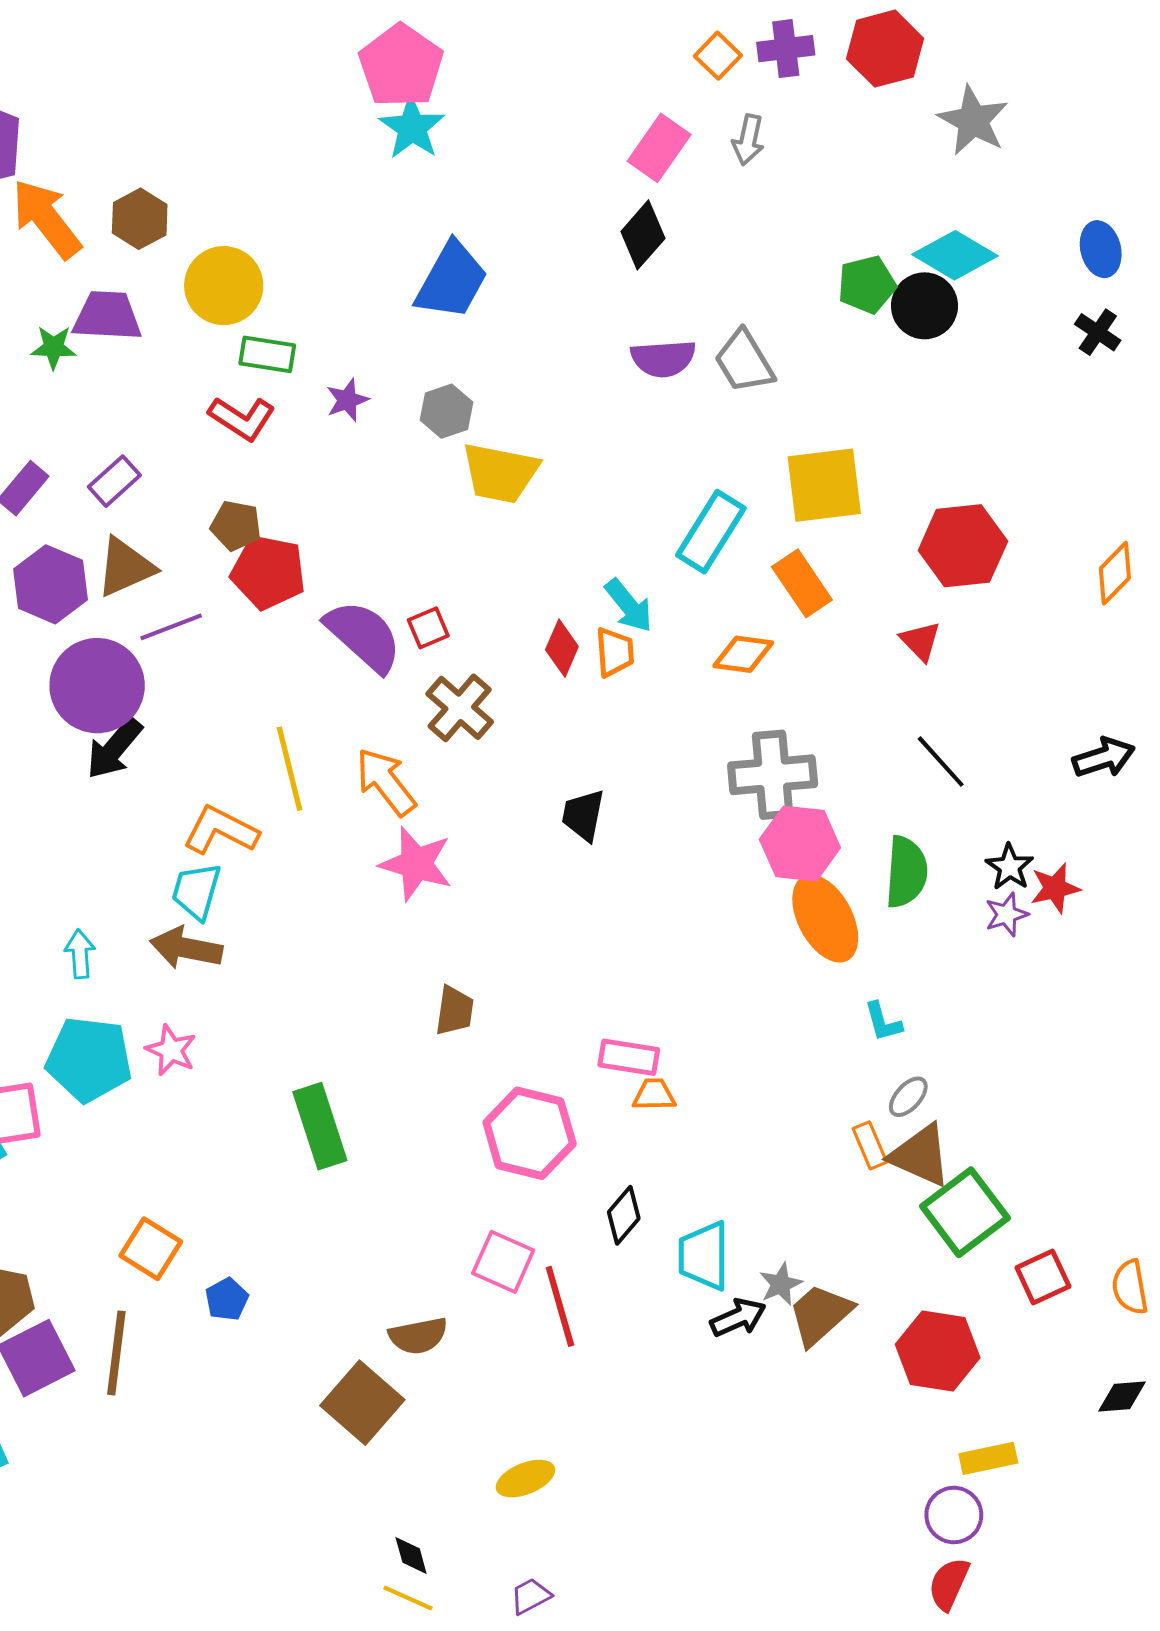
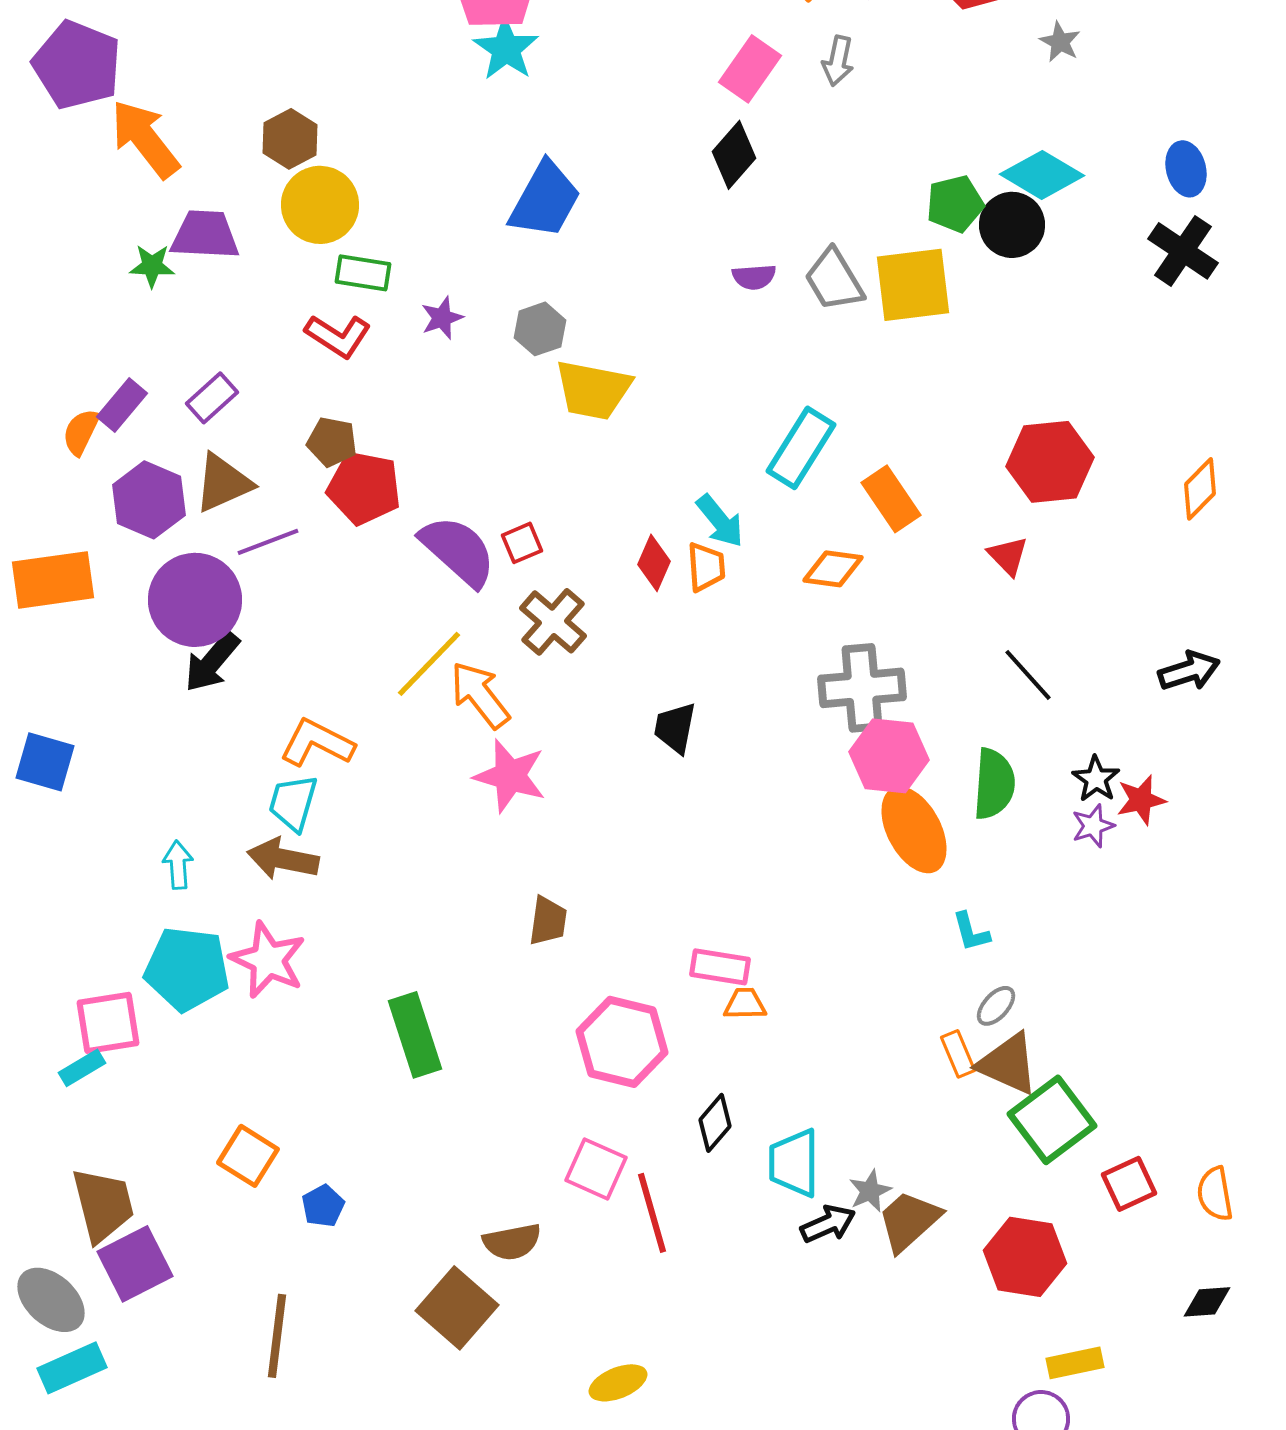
gray star: (973, 121) -> (1060, 42), size x0.6
brown hexagon: (140, 219) -> (290, 139), moved
black cross: (1098, 332) -> (1183, 251), size x1.5
purple semicircle: (663, 358) -> (754, 277), size x0.7
yellow square: (824, 485) -> (913, 285), moved
yellow line: (290, 769) -> (429, 664), moved, turned 58
pink star: (171, 1050) -> (268, 960), size x1.5
brown line: (116, 1353) -> (277, 1336), moved

